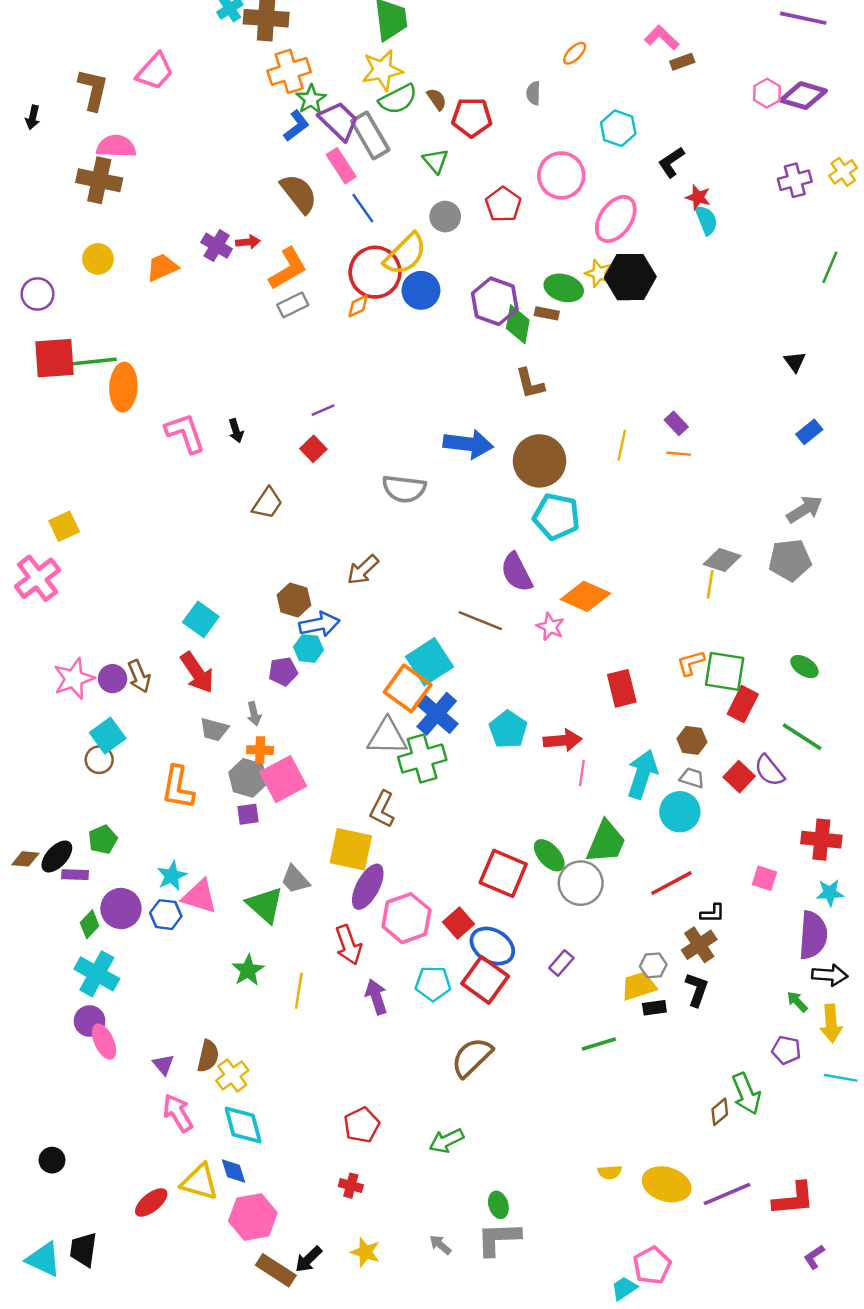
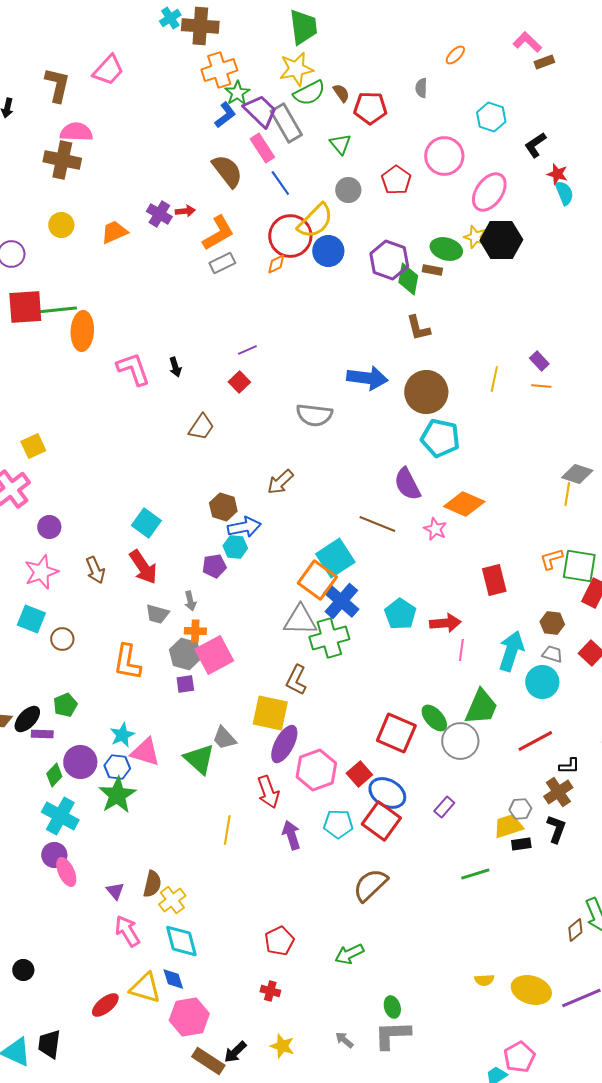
purple circle: (113, 679) -> (49, 527), moved
cyan square: (108, 736) -> (31, 619), moved, turned -32
green star: (248, 970) -> (117, 795), moved, size x1.4

